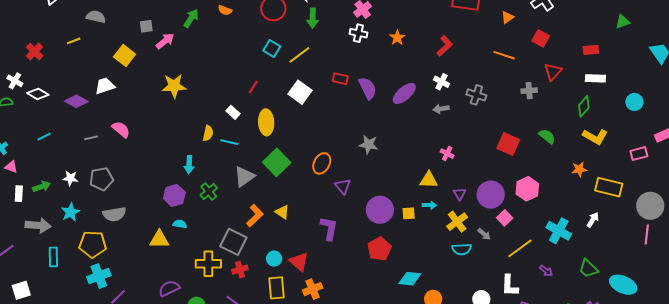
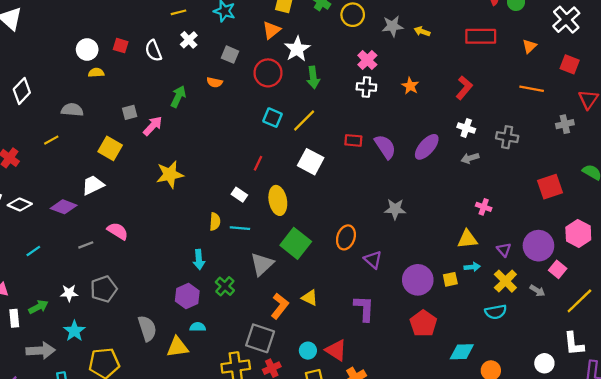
red square: (508, 144) -> (550, 187), turned -35
gray semicircle: (114, 214) -> (147, 328), moved, turned -90
cyan semicircle: (462, 249) -> (496, 312), moved

